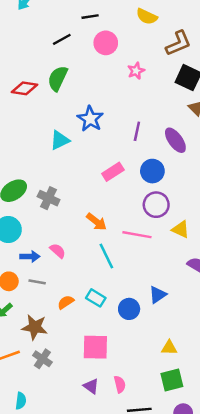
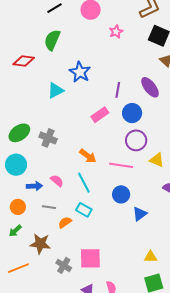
red diamond: (25, 88) -> (24, 61), moved
purple line: (137, 131) -> (118, 90), moved
cyan line: (106, 256) -> (84, 183), moved
gray line: (37, 282) -> (49, 207), moved
cyan rectangle: (96, 298) -> (84, 210), moved
blue circle: (129, 309) -> (121, 194), moved
gray cross: (42, 359) -> (64, 265), moved

